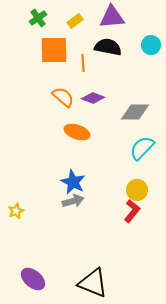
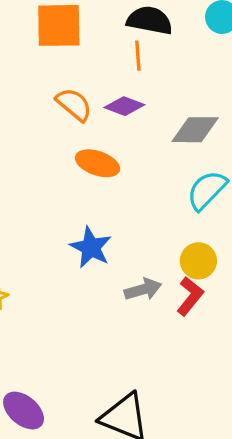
orange line: (83, 63) -> (138, 56), moved
gray arrow: (73, 201) -> (143, 289), moved

